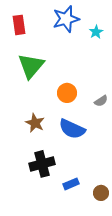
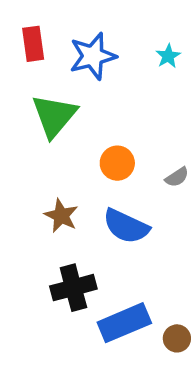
blue star: (66, 19) -> (93, 56), moved
blue rectangle: (71, 184) -> (124, 323), size x1.8

